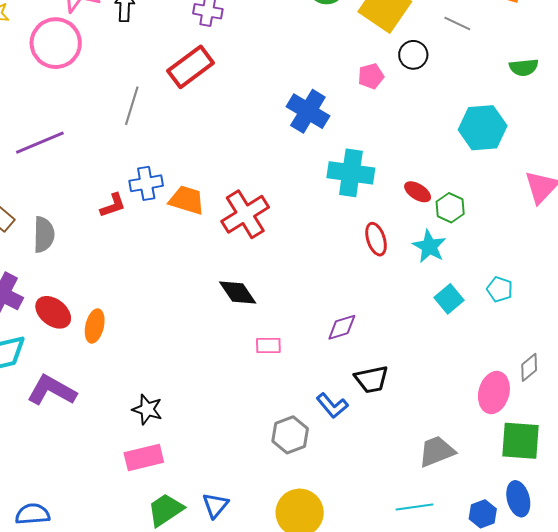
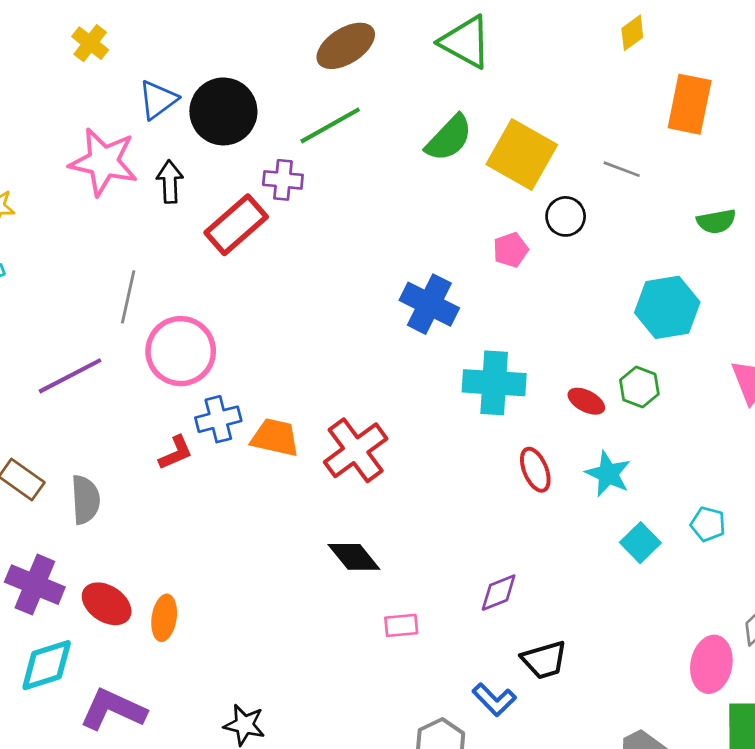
pink circle: (56, 43) -> (181, 351), moved
red rectangle: (191, 67) -> (236, 225), moved
gray line: (132, 106) -> (128, 297), moved
green hexagon: (450, 208) -> (639, 387), moved

